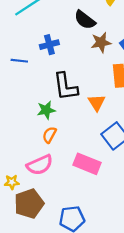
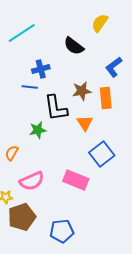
brown star: (101, 42) -> (82, 91), moved
blue line: (19, 61) -> (30, 87), moved
orange semicircle: (49, 135) -> (12, 153), moved

